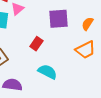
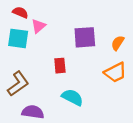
red rectangle: (36, 44) -> (60, 66), turned -40

